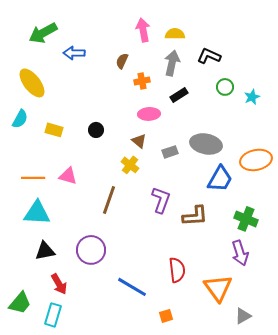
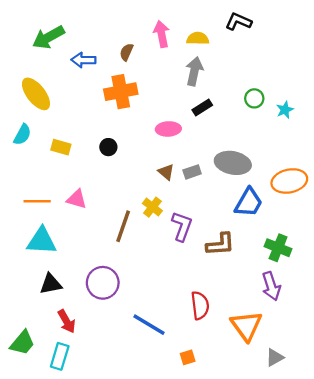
black L-shape: (209, 56) -> (238, 21), moved
brown semicircle: (122, 61) -> (126, 52), moved
orange cross: (142, 81) -> (121, 92), moved, size x1.8
brown triangle: (139, 141) -> (166, 172), moved
yellow cross: (130, 165) -> (152, 207), moved

